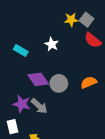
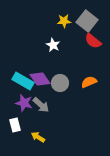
yellow star: (71, 20) -> (64, 21), moved
gray square: (87, 20) -> (87, 21), size x1.5
cyan rectangle: (21, 50) -> (23, 81), moved, size x1.5

